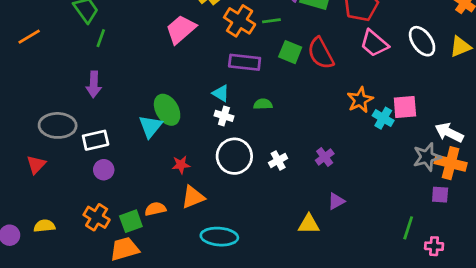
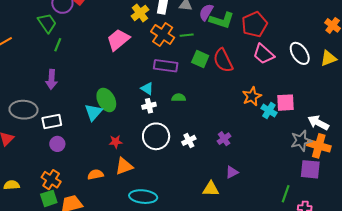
white cross: (224, 116) -> (149, 106), turned -32
purple square: (440, 195) -> (310, 169), size x1.5
green square: (131, 221) -> (49, 198), moved

